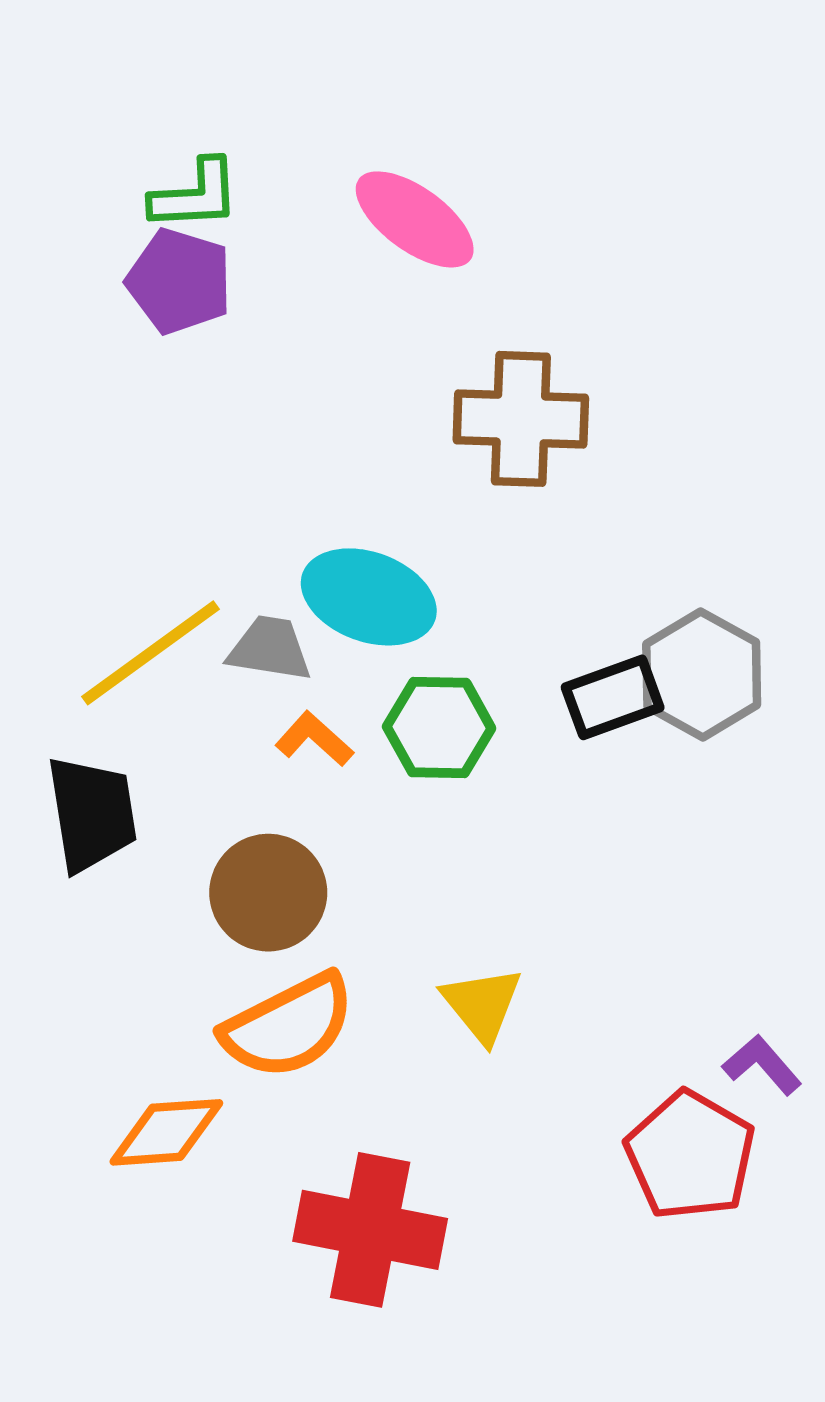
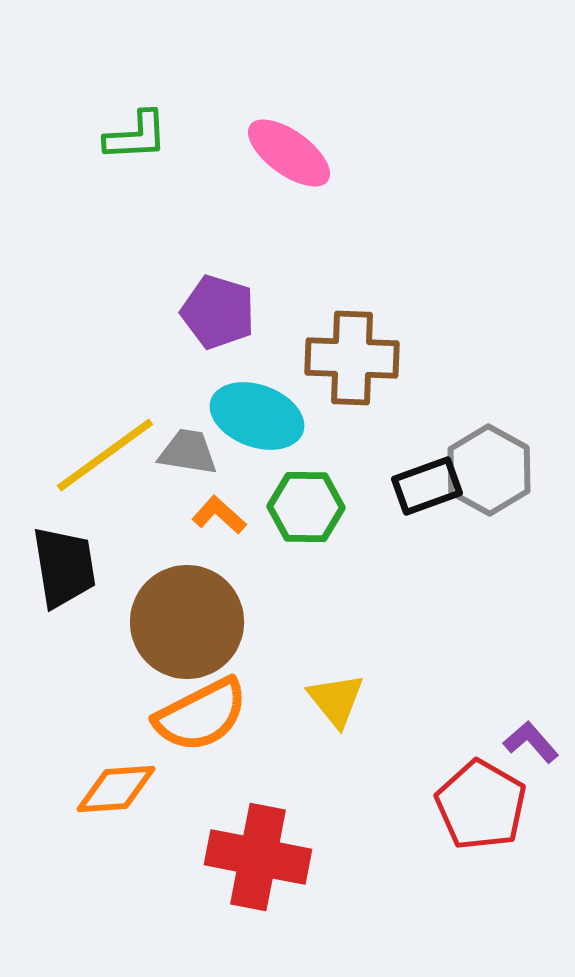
purple pentagon: (179, 281) -> (218, 312), moved
brown cross: (521, 419) -> (352, 358), moved
brown circle: (268, 893) -> (187, 622), size x1.4

